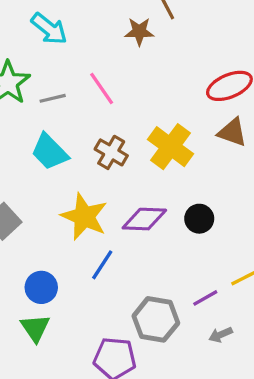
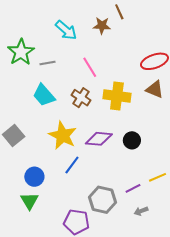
cyan arrow: (49, 29) -> (66, 30), moved
pink line: (102, 88) -> (90, 67), moved
yellow cross: (171, 147) -> (117, 96), turned -32

